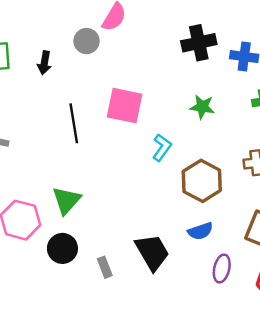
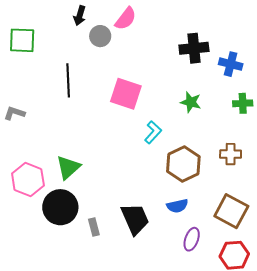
black arrow: (44, 63) -> (80, 16), moved
black line: (74, 123) -> (68, 80), moved
black circle: (62, 248) -> (60, 207), size x1.4

